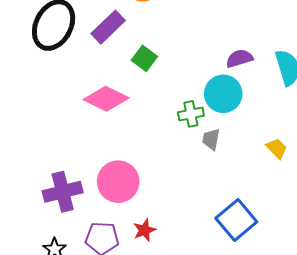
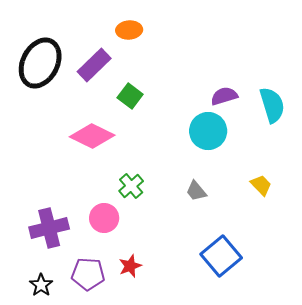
green cross: (191, 114) -> (131, 186), moved, turned -30
gray trapezoid: (211, 139) -> (196, 191), moved, turned -50
pink circle: (118, 182) -> (104, 218), size x0.7

